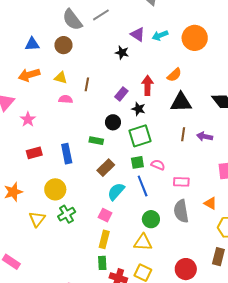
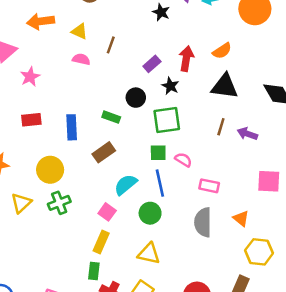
brown rectangle: (106, 168) -> (104, 152), moved
green circle: (151, 219) -> (150, 213), moved

